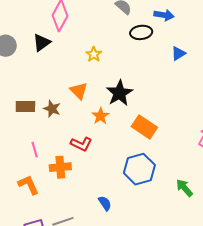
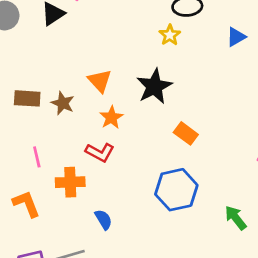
yellow star: (94, 54) -> (170, 35), moved
orange star: (101, 116) -> (111, 117), moved
orange rectangle: (144, 127) -> (186, 133), size x0.7
blue semicircle: (105, 203) -> (103, 219), moved

